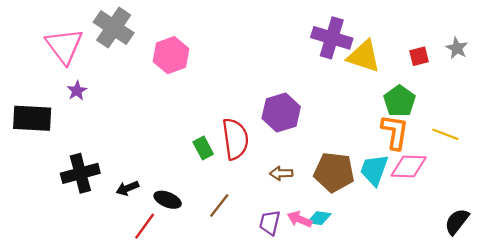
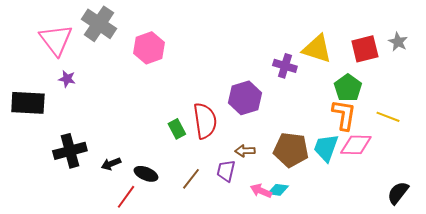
purple cross: (332, 38) -> (285, 66), moved, size x0.7
red square: (419, 56) -> (365, 49), size x1.6
purple star: (77, 91) -> (67, 79), turned -30
purple trapezoid: (270, 223) -> (226, 171), moved

